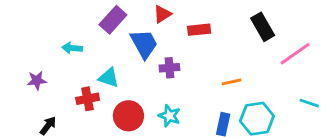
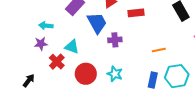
purple star: (37, 80) -> (41, 44), moved
red cross: (88, 99) -> (57, 62), turned -35

